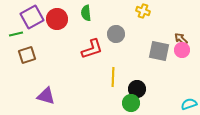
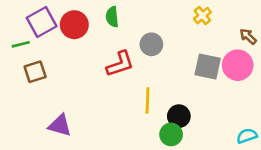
yellow cross: (143, 11) -> (202, 16), moved, turned 32
brown arrow: (181, 39) -> (248, 36), moved
pink circle: (182, 50) -> (238, 65), size x1.5

